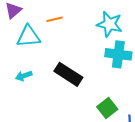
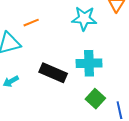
cyan cross: (118, 54) -> (89, 63), moved

